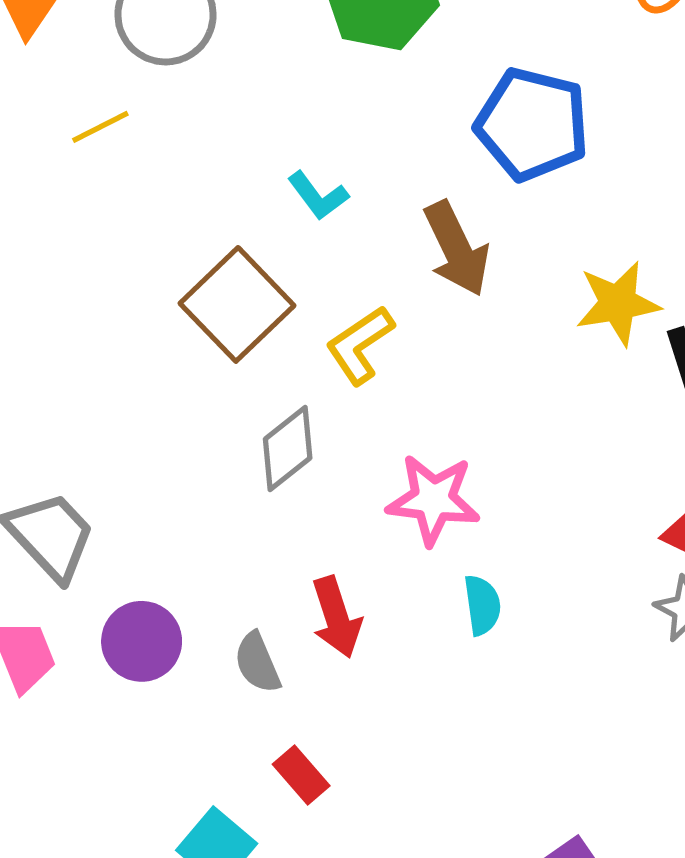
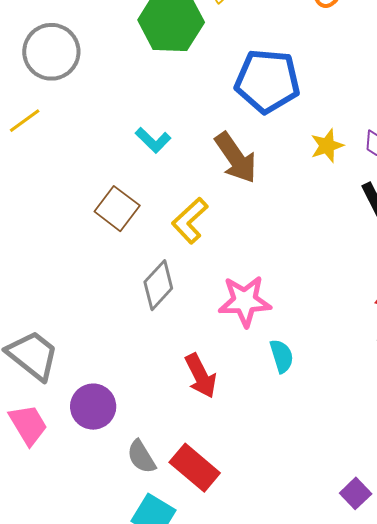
yellow star: (618, 303) -> (327, 146), moved, size x0.7
brown square: (237, 304) -> (117, 209), size x0.7
gray semicircle: (257, 663) -> (141, 457), moved
red rectangle: (301, 775) -> (195, 468), size x1.5

